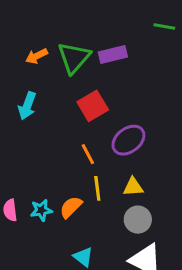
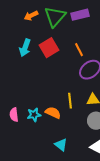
red square: (93, 106) -> (49, 48), moved
orange line: (88, 154) -> (79, 50), moved
orange semicircle: (71, 207) -> (53, 113), turned 70

